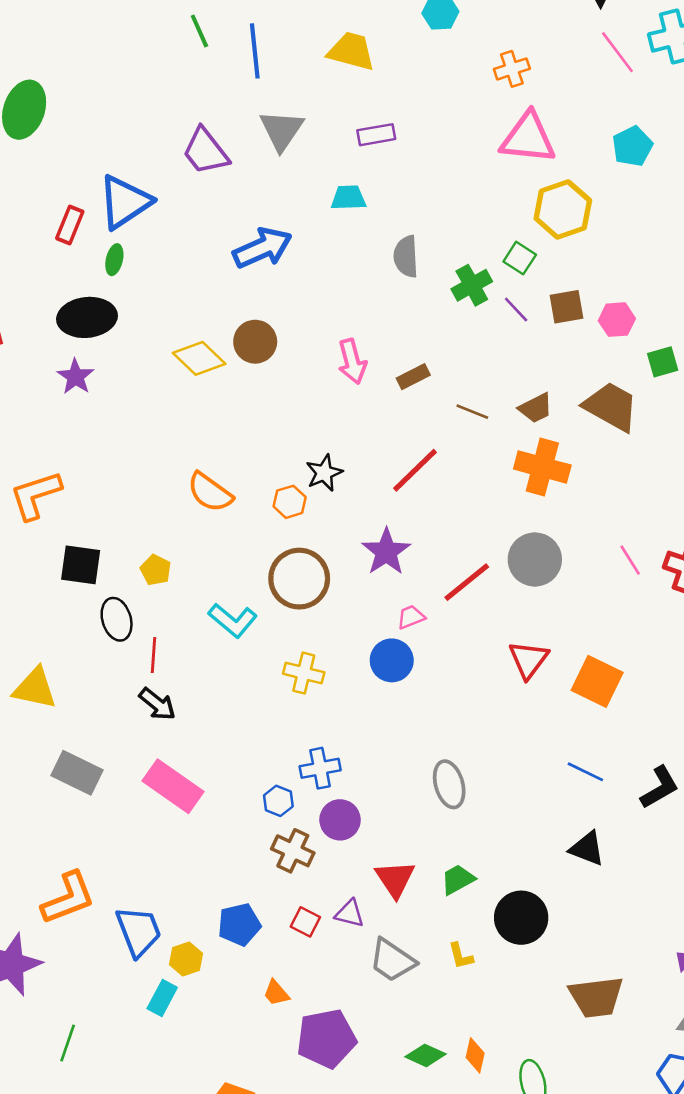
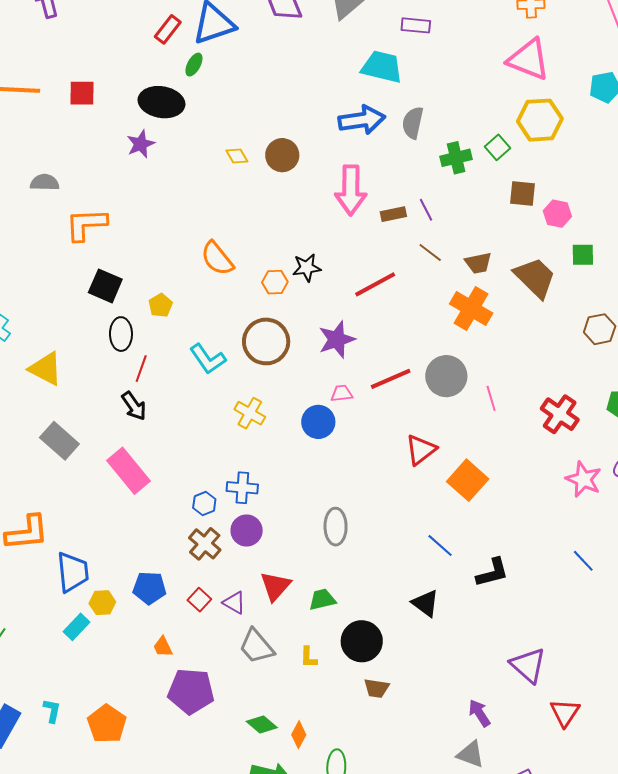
cyan trapezoid: (348, 198) -> (382, 67), size x1.5
blue arrow: (262, 248) -> (362, 120), moved
purple line: (516, 309) -> (426, 210), moved
yellow diamond: (199, 358) -> (237, 156), size x0.6
pink arrow: (352, 362) -> (351, 190), size x1.4
pink line: (630, 560) -> (491, 398), moved
brown trapezoid: (596, 997) -> (377, 688), moved, size x0.6

